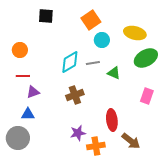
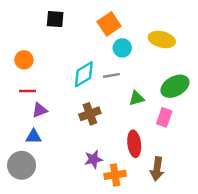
green ellipse: (146, 58) -> (175, 86), moved
green triangle: (114, 73) -> (137, 98), moved, turned -40
pink rectangle: (147, 96) -> (164, 117), moved
brown arrow: (131, 141) -> (157, 169), turned 60

